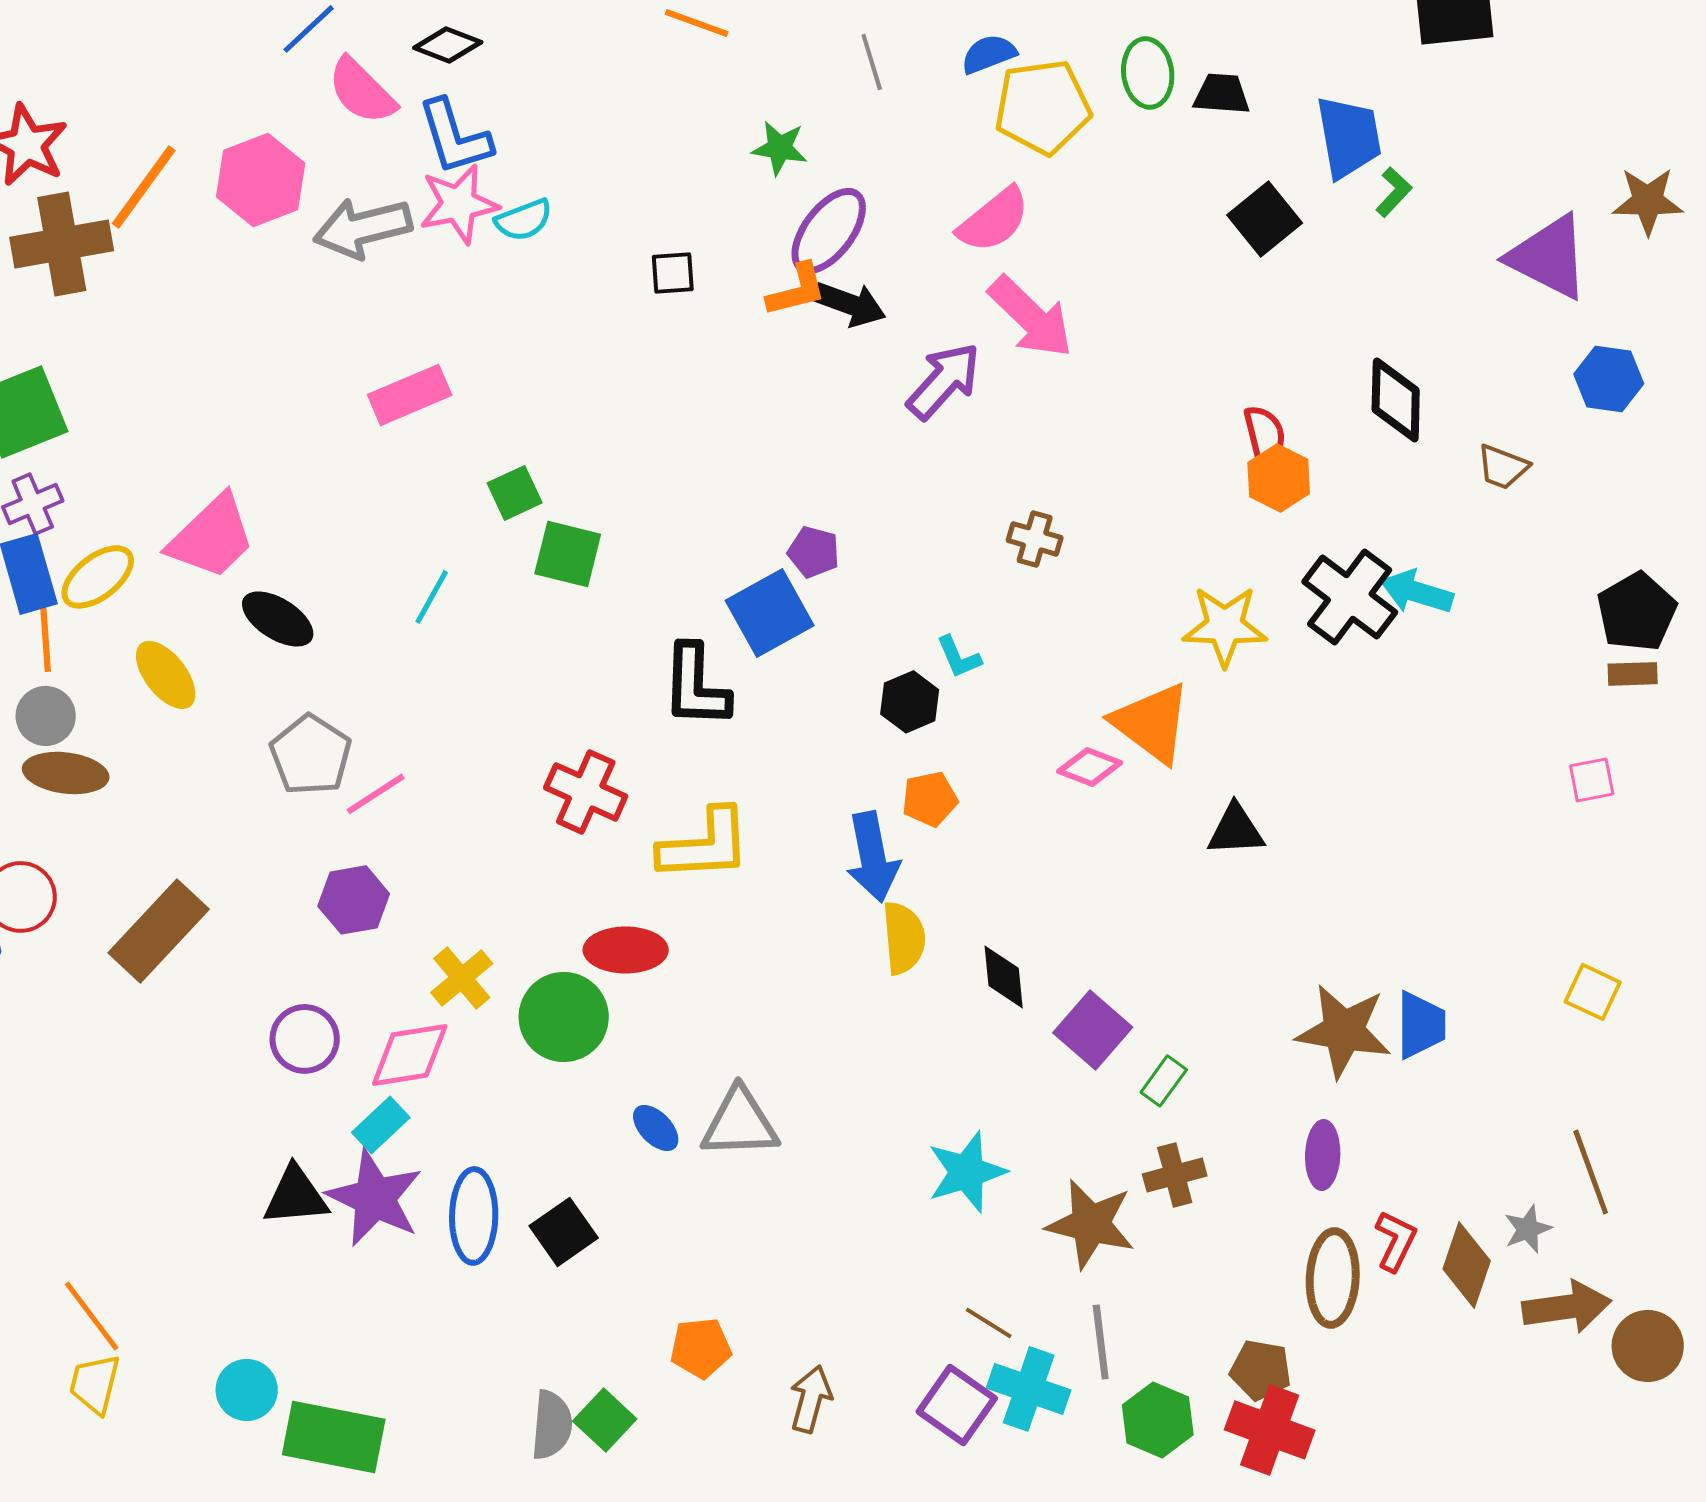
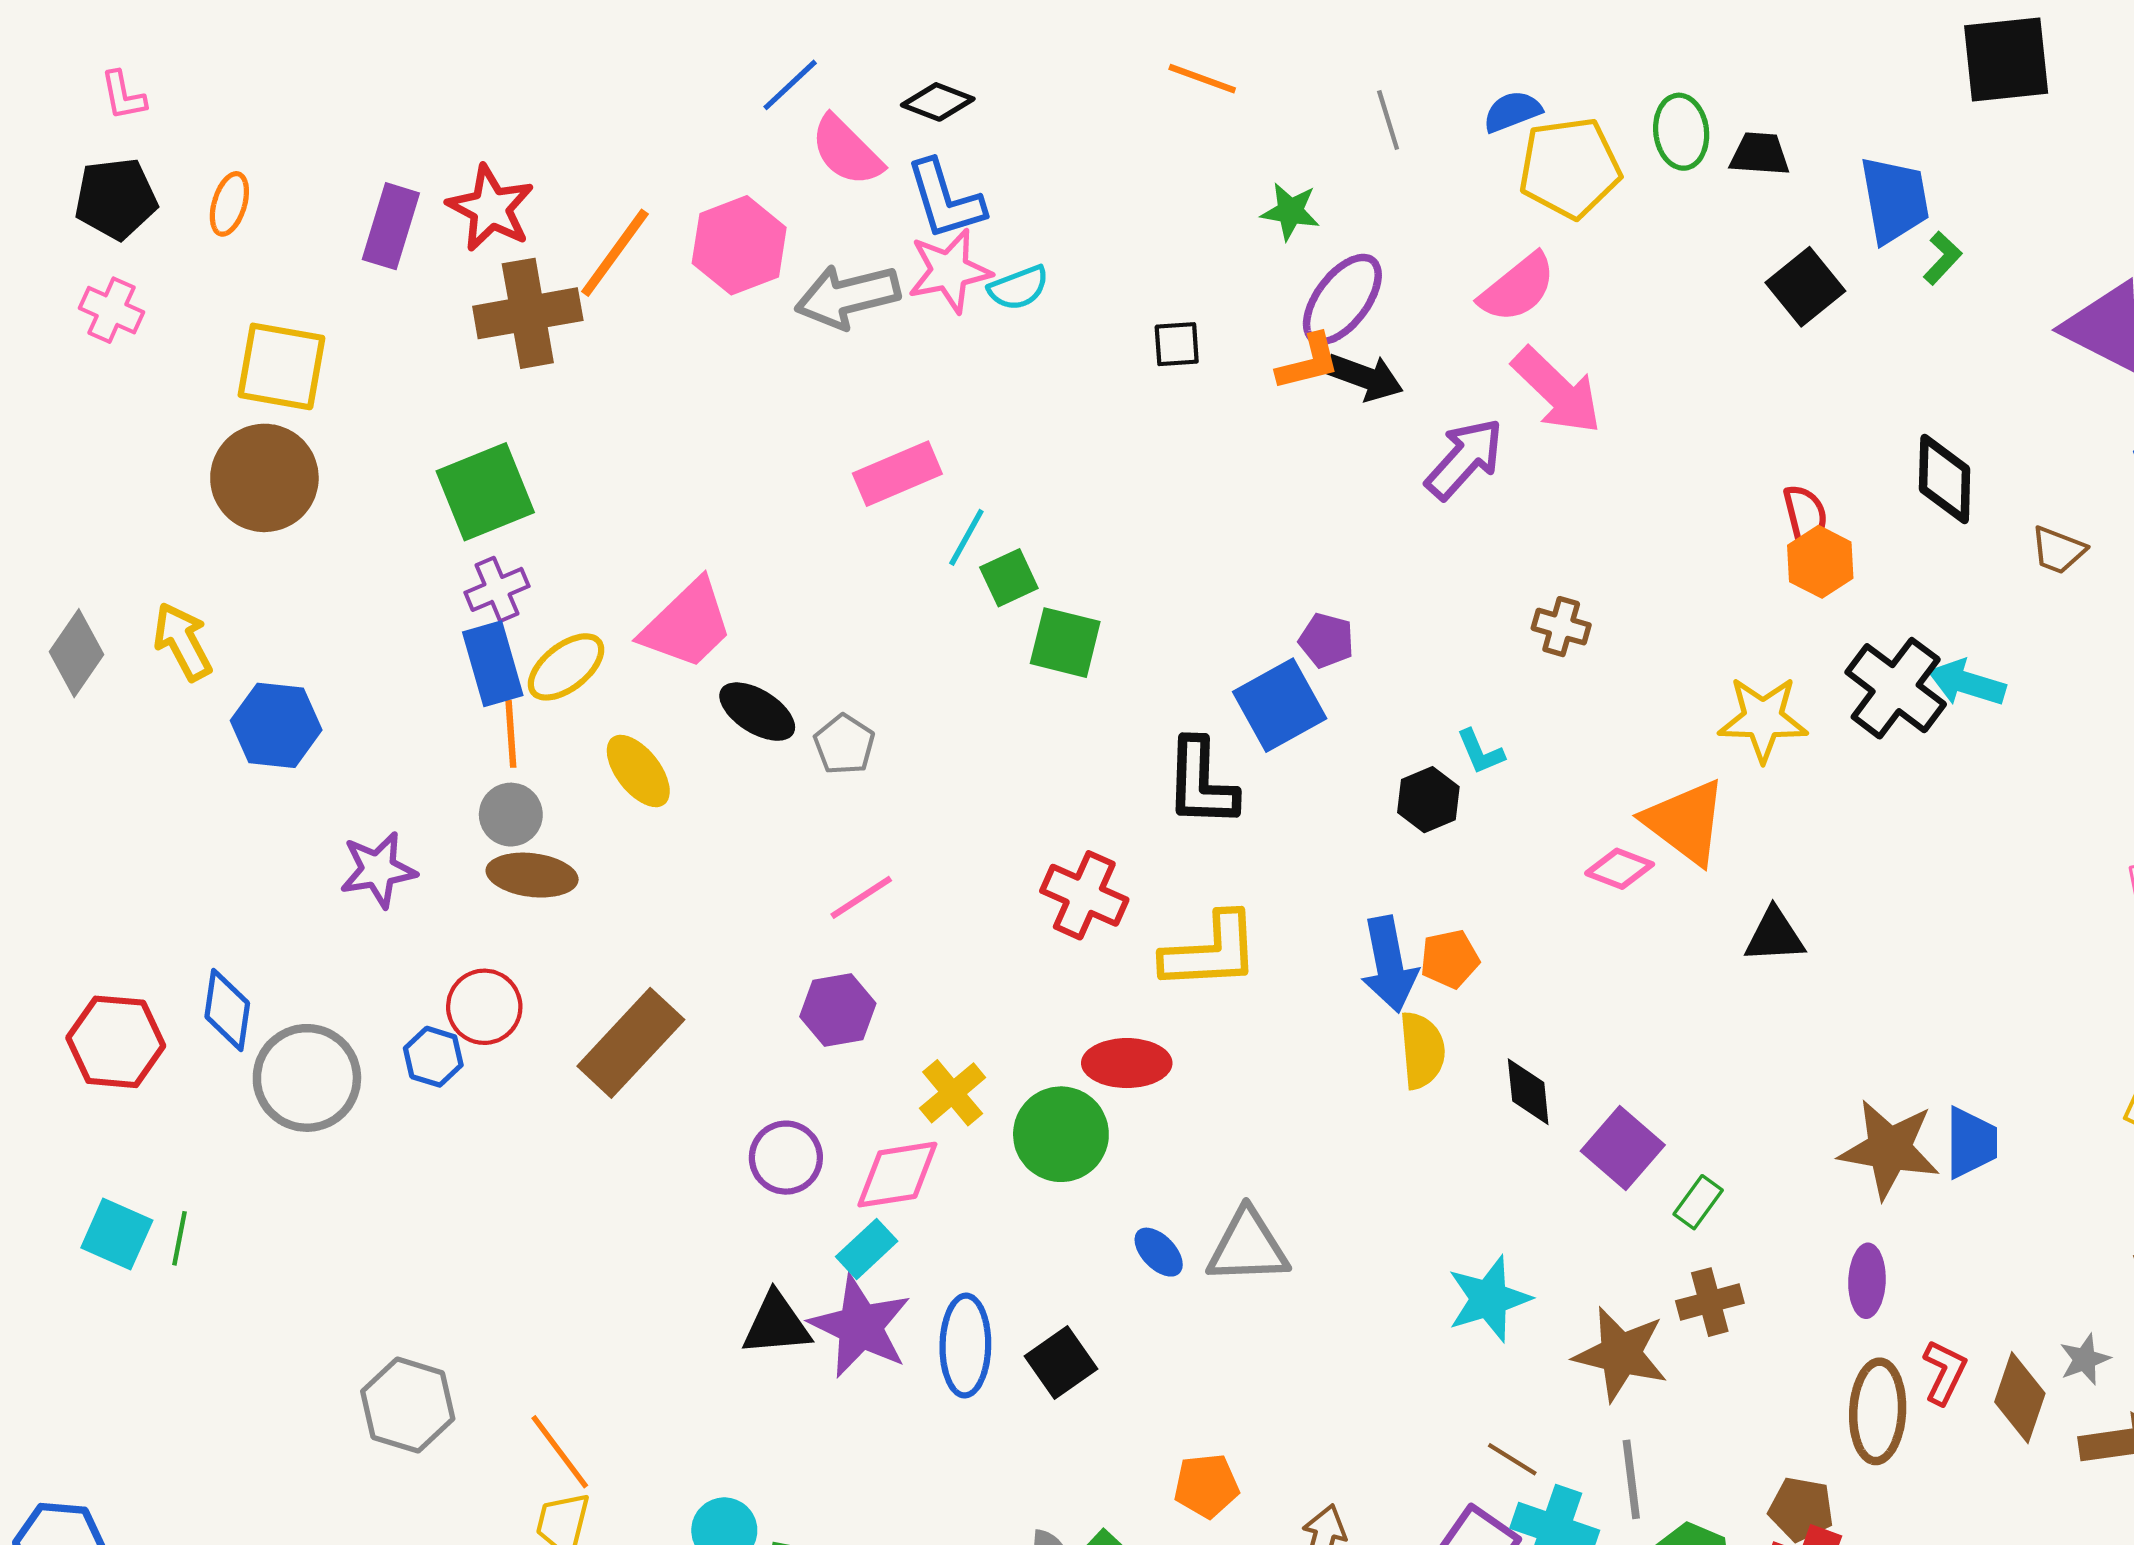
cyan line: (432, 597) -> (966, 537), moved
gray pentagon: (311, 755) -> (844, 744), moved, size x0.7
orange pentagon: (930, 799) -> (1450, 959), moved

